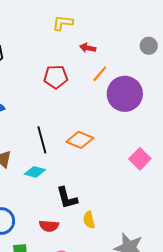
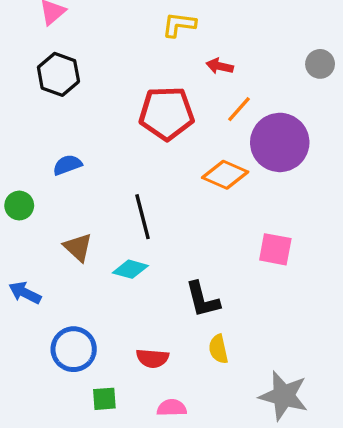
red pentagon: (56, 77) -> (167, 113), size x1.4
orange diamond: (80, 140) -> (225, 175), moved
pink square: (140, 159) -> (275, 249), moved, turned -35
black L-shape: (67, 198) -> (202, 300), moved

